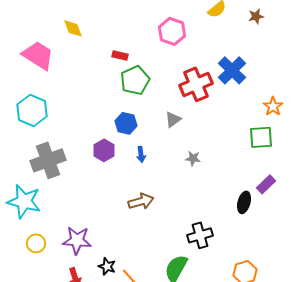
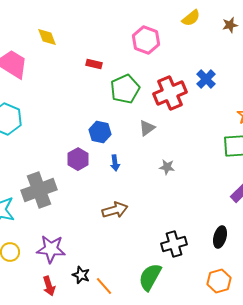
blue cross: (232, 70) -> (206, 79), size x0.7
green pentagon: (135, 80) -> (125, 89), moved
gray cross: (48, 160) -> (39, 190), moved
black ellipse: (244, 202) -> (220, 237), moved

